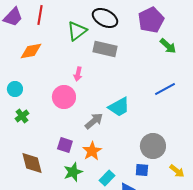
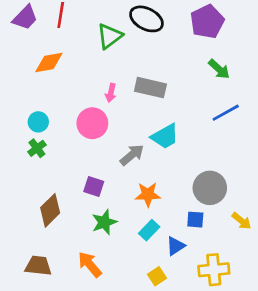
green arrow: (168, 46) -> (219, 69), moved
gray rectangle: (105, 49) -> (150, 88), moved
cyan circle: (15, 89) -> (38, 122), moved
orange star: (92, 151) -> (148, 194), moved, turned 30
brown diamond: (32, 163) -> (50, 210), turned 60

